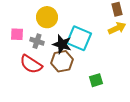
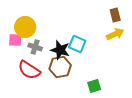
yellow circle: (47, 17) -> (25, 27), moved
cyan square: (79, 38) -> (77, 44), size x0.7

